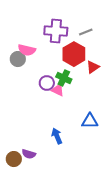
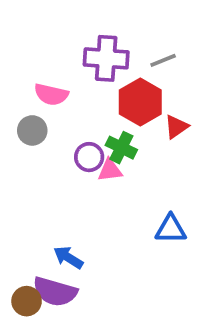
gray circle: (18, 59) -> (32, 130), moved
pink triangle: (58, 90) -> (110, 170), turned -32
blue arrow: (57, 136) -> (68, 258), moved, turned -35
purple semicircle: (29, 154) -> (55, 292), size x1.6

